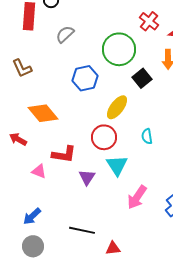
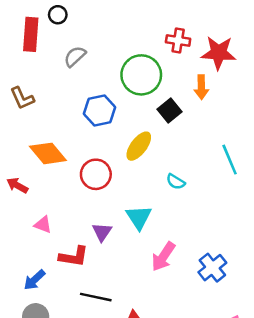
red cross: (149, 21) -> (178, 41), turned -30
cyan semicircle: (147, 136) -> (176, 182), turned -49
red circle: (104, 137) -> (96, 174), moved
red L-shape: (64, 154) -> (74, 257), moved

